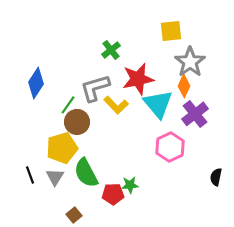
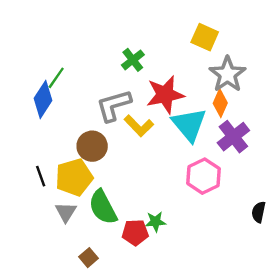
yellow square: (171, 31) -> (205, 37), turned 30
green line: (68, 105) -> (56, 78), moved
black line: (30, 175) -> (41, 176), moved

